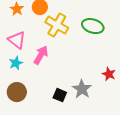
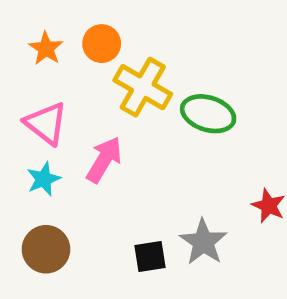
green ellipse: (93, 26) -> (208, 114), moved
black square: (60, 95) -> (150, 256), turned -32

